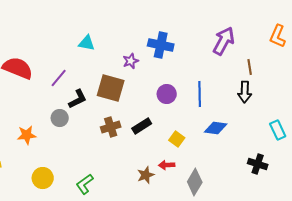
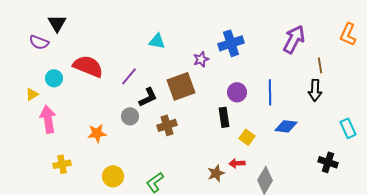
blue cross: (161, 45) -> (231, 43), turned -30
brown square: (111, 88) -> (181, 86), turned -36
black rectangle: (142, 126) -> (224, 117), moved, turned -66
brown cross: (111, 127) -> (167, 125), moved

